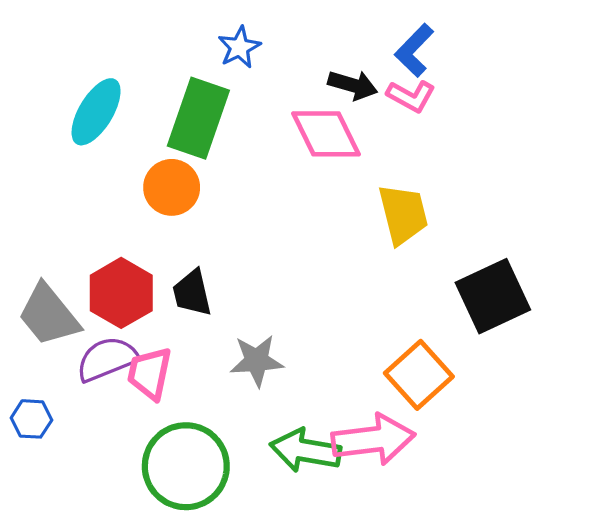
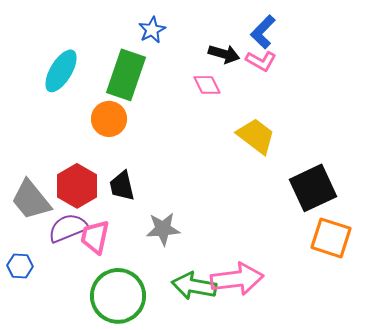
pink diamond: (326, 134) -> (207, 85), size x0.6
yellow trapezoid: (403, 214) -> (256, 136), turned -39
orange square: (419, 375) -> (331, 238), moved, turned -30

